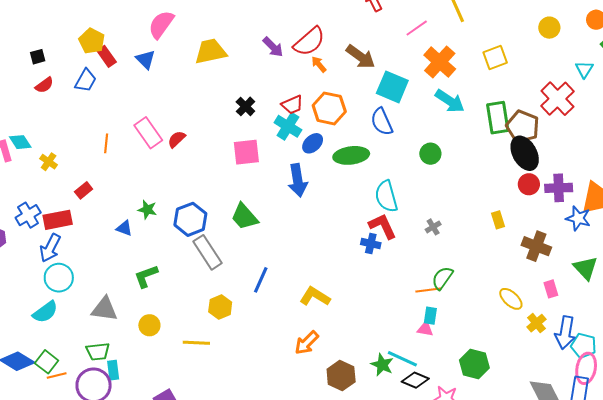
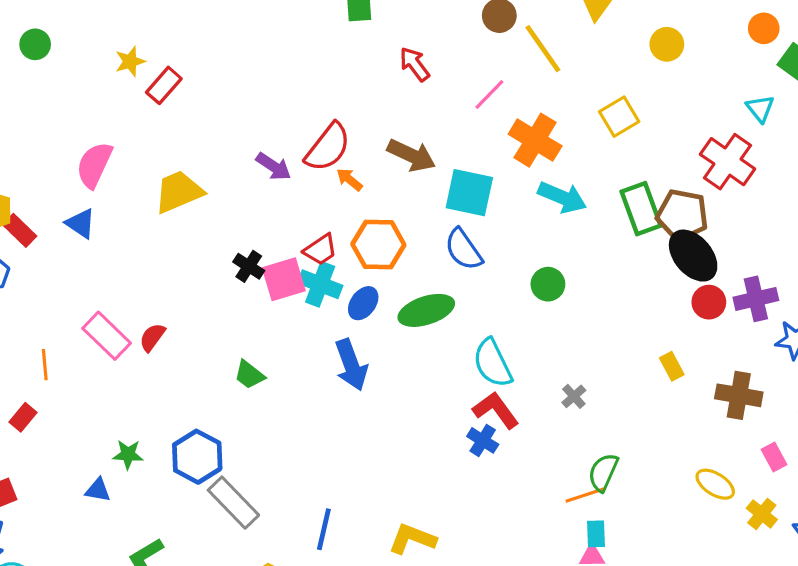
yellow circle: (549, 28) -> (667, 44), moved
pink square: (246, 152) -> (284, 279), moved
red rectangle: (84, 190) -> (23, 417), moved
green trapezoid: (244, 217) -> (249, 375), moved, size x0.7
blue cross: (371, 244) -> (483, 440), turned 30

